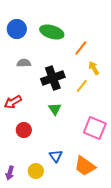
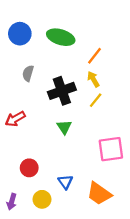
gray semicircle: (24, 63) -> (28, 73), turned -72
yellow arrow: (94, 68) -> (93, 79), moved
pink square: (95, 128) -> (111, 149), turned -30
red circle: (24, 130) -> (29, 168), moved

